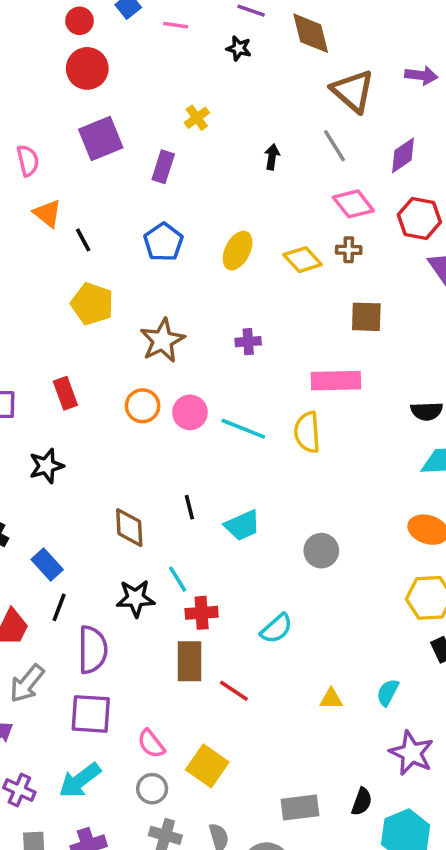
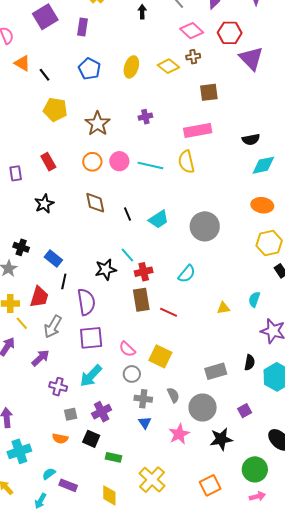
brown diamond: (129, 528) -> (95, 203), moved
gray circle: (321, 551) -> (205, 226), size x1.5

